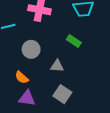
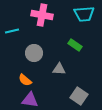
gray square: (62, 94) -> (79, 96), moved

